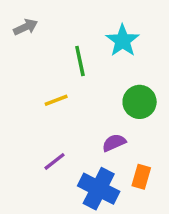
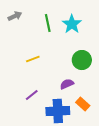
green line: (80, 61) -> (48, 23), moved
orange rectangle: (141, 177) -> (83, 104), turned -64
blue cross: (99, 189) -> (58, 111), turned -30

